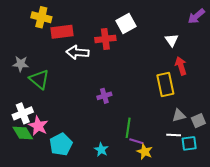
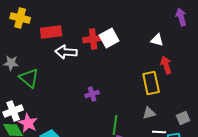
purple arrow: (196, 16) -> (181, 17), turned 114
yellow cross: (41, 17) -> (20, 18), moved
white square: (126, 23) -> (109, 38), moved
white triangle: (172, 40) -> (157, 40), turned -40
gray triangle: (179, 115) -> (149, 113), moved

